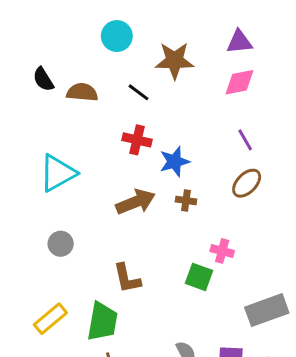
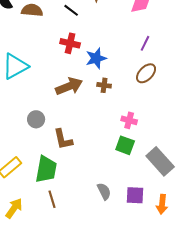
purple line: (245, 140) -> (145, 43), turned 56
gray circle: (61, 244) -> (36, 119), moved
green square: (199, 277) -> (125, 145), moved
gray rectangle: (267, 310) -> (160, 161), turned 68

